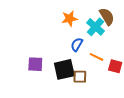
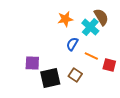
black square: (64, 69) -> (50, 78), moved
brown square: (80, 77) -> (75, 75), turned 32

